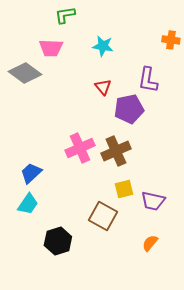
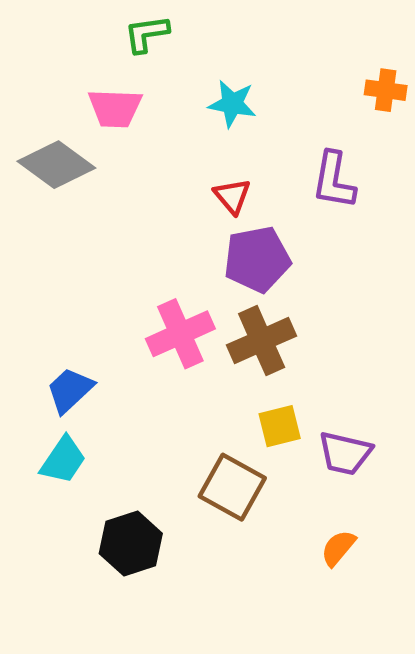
purple pentagon: (129, 109) -> (257, 259), moved

